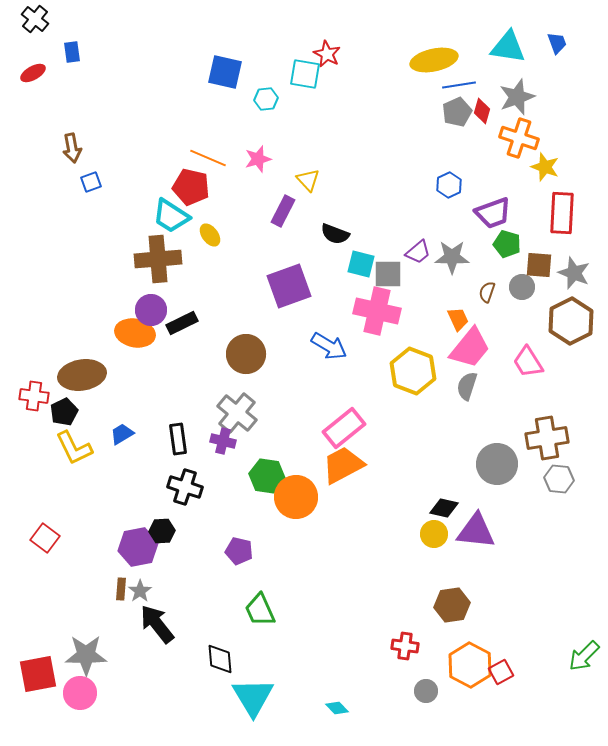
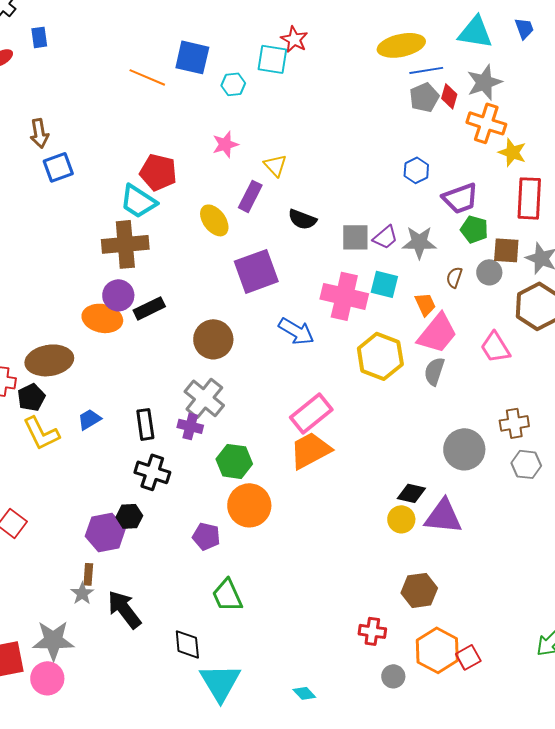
orange line: (208, 158) -> (147, 77), moved
blue square: (91, 182) -> (58, 167), size x1.4
yellow ellipse: (210, 235) -> (214, 220), moved, size x1.4
cyan square: (361, 264) -> (384, 284), moved
gray square: (388, 274) -> (355, 237), moved
brown cross: (547, 438) -> (514, 423), size x0.7
orange circle: (296, 497) -> (249, 505), moved
gray star: (140, 591) -> (82, 593), moved

